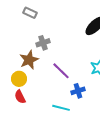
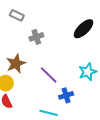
gray cross: (43, 43) -> (36, 37), moved

